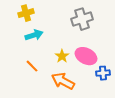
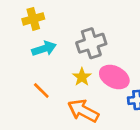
gray cross: (82, 19) -> (91, 43), moved

